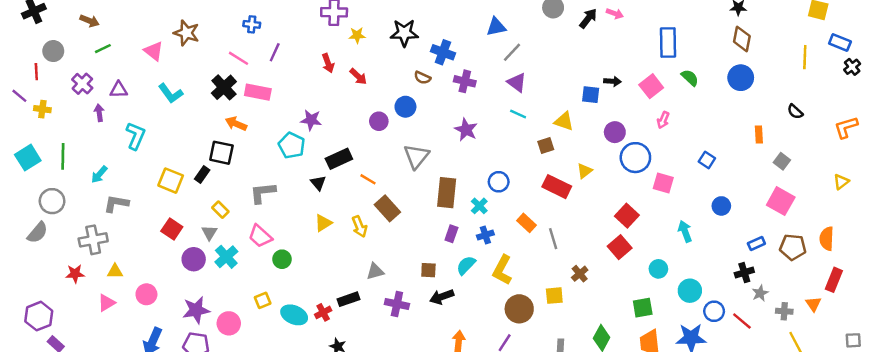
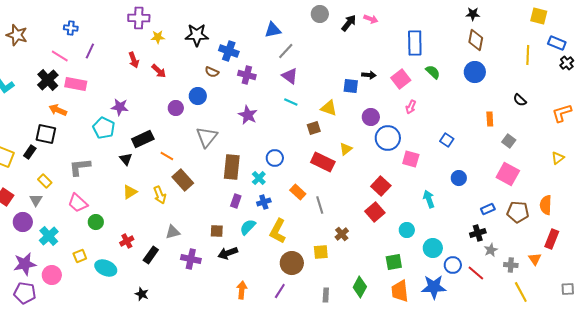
cyan cross: (226, 257) -> (49, 236), moved
black rectangle: (349, 299) -> (151, 255), turned -36
red cross: (323, 312) -> (127, 241), moved

